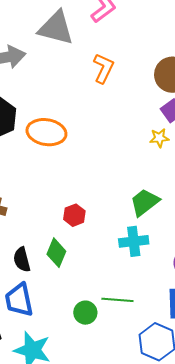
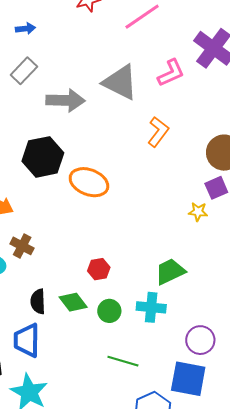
green diamond: (56, 253) -> (73, 302), turned -72
green circle: (85, 313) -> (109, 311), moved

